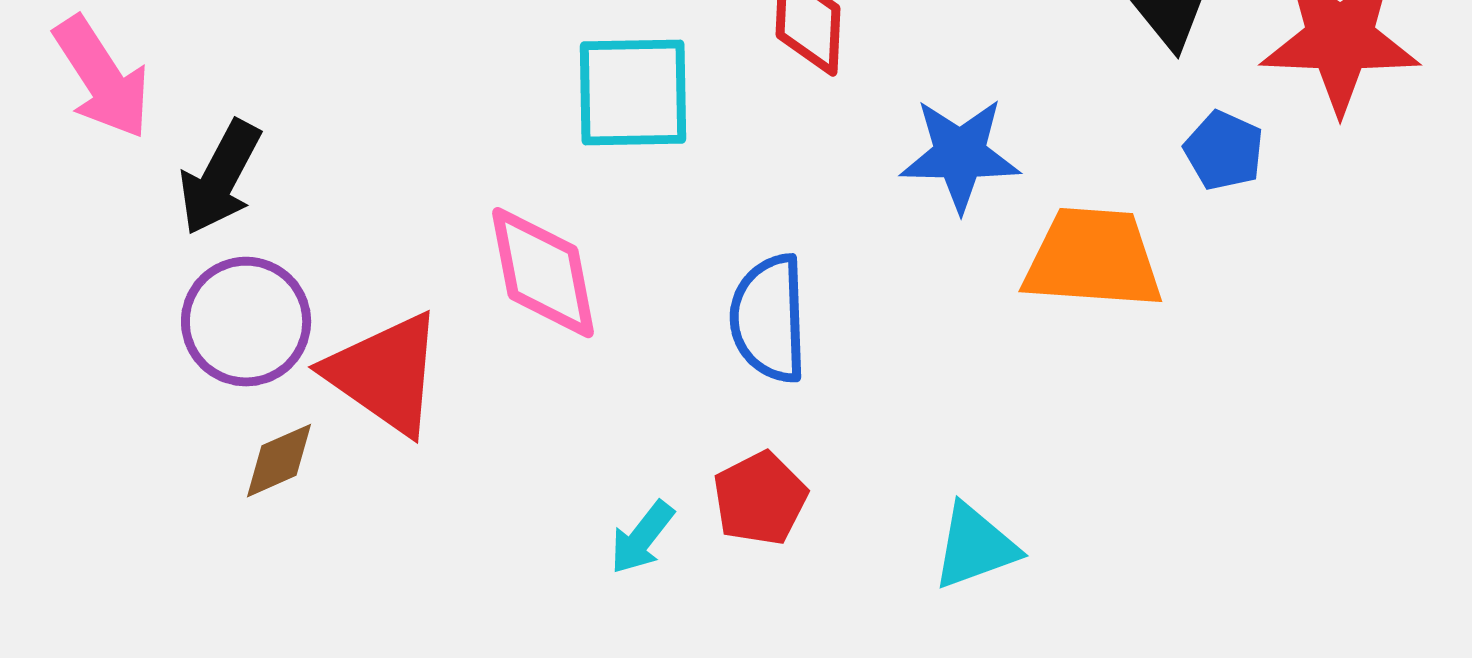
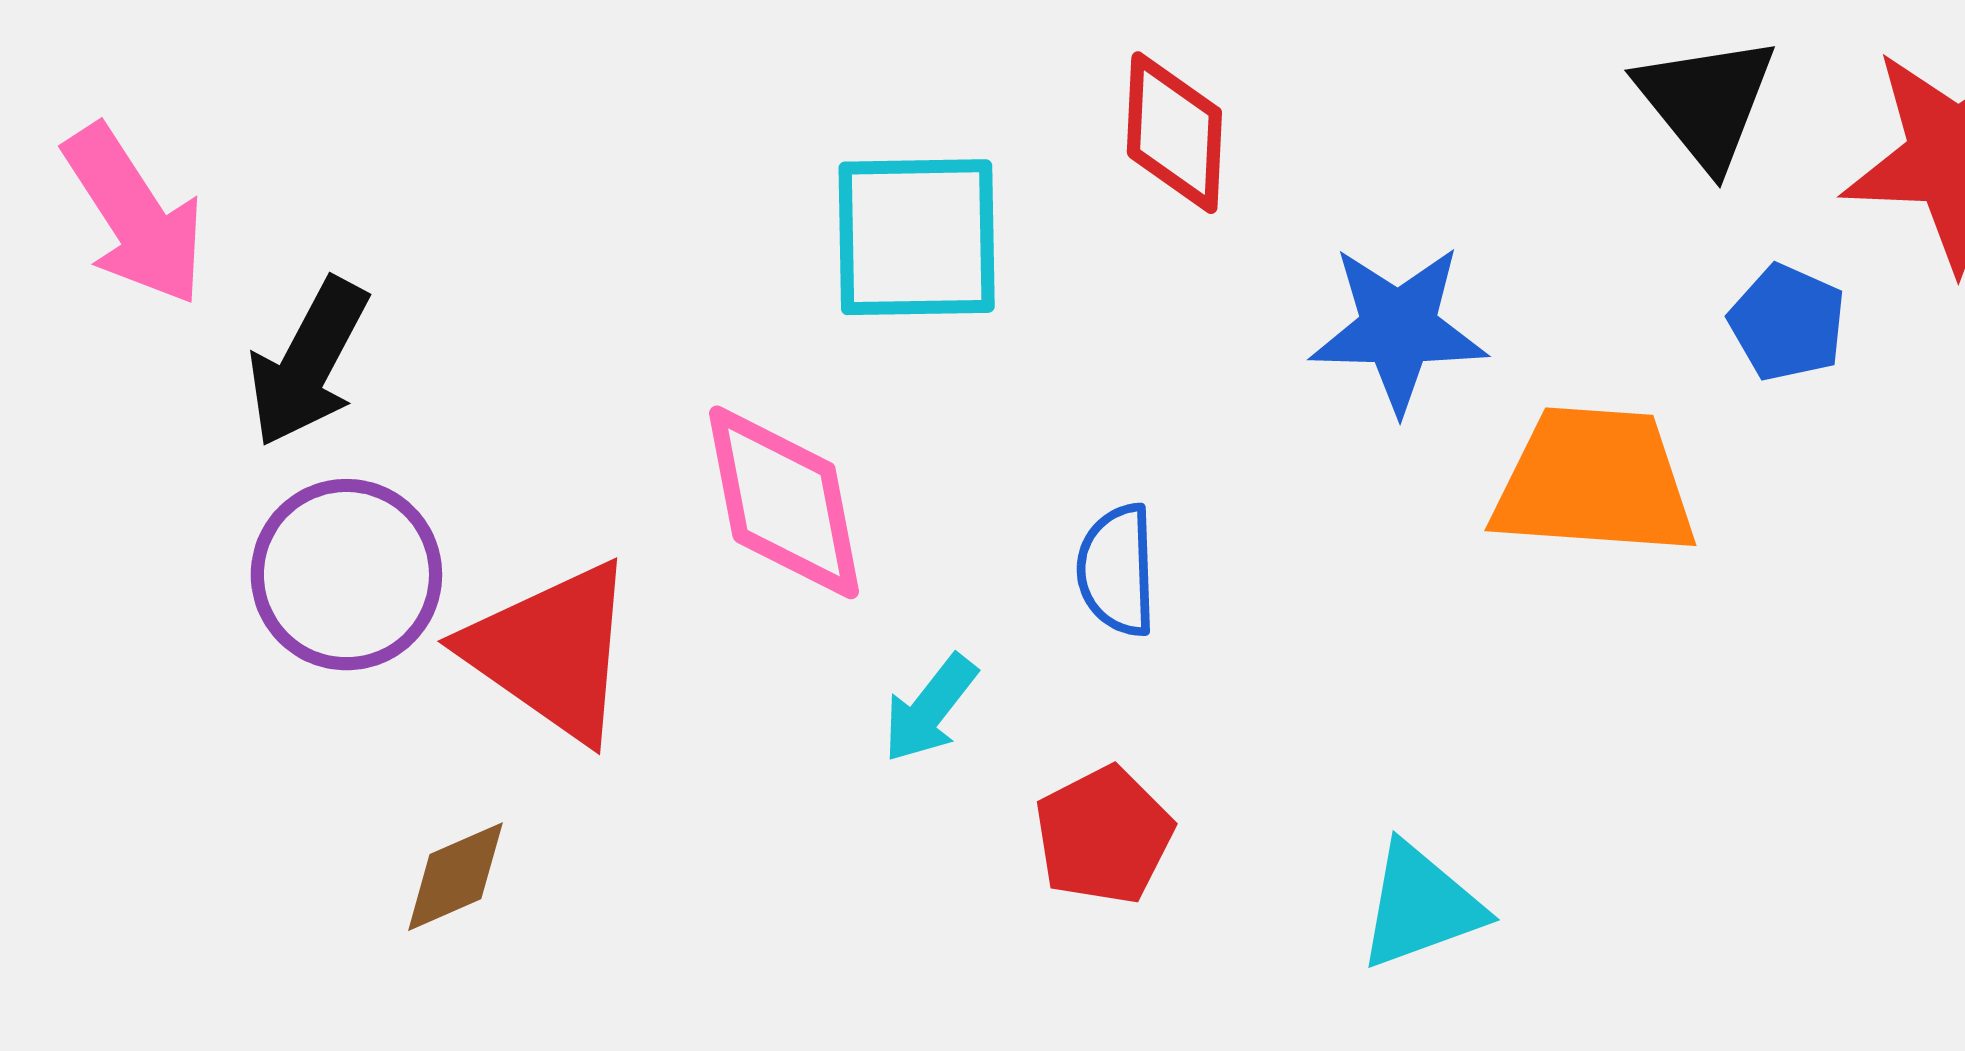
blue semicircle: (769, 319) -> (1117, 570), size x0.7
brown diamond: (279, 461) -> (455, 877), moved
cyan arrow: (642, 538) -> (930, 709), moved

